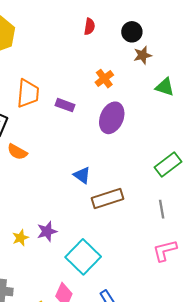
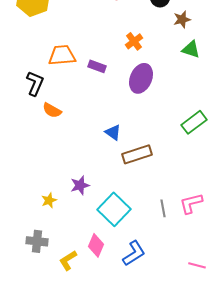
brown star: (143, 55) -> (182, 19), moved
orange trapezoid: (28, 93) -> (62, 55), turned -100
gray line: (162, 209) -> (163, 208), moved
yellow star: (20, 238) -> (49, 200), moved

